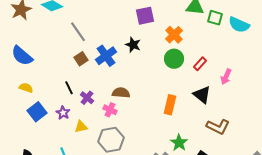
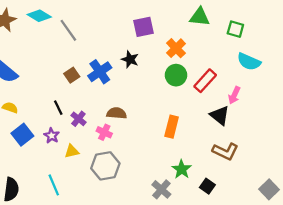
green square: (215, 18) -> (235, 29), moved
cyan semicircle: (239, 25) -> (249, 62), moved
gray line: (78, 32) -> (68, 30), moved
red rectangle: (200, 64) -> (205, 81), size x1.5
black triangle: (202, 95) -> (220, 115), moved

